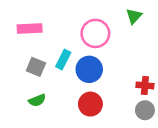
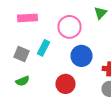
pink rectangle: (30, 28) -> (28, 18), moved
blue circle: (89, 69) -> (82, 56), moved

